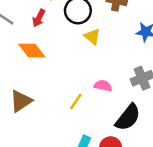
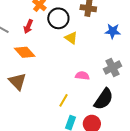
brown triangle: (21, 101) -> (18, 81), moved, turned -36
yellow line: (76, 101) -> (63, 100), moved

